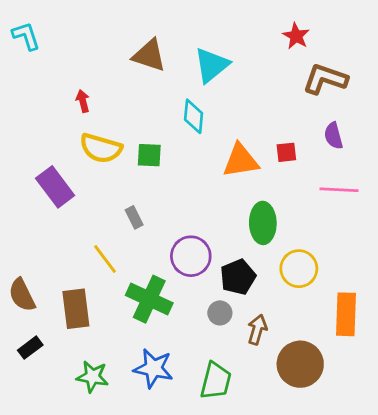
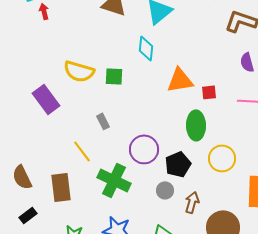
red arrow: (83, 101) -> (44, 11), moved
red square: (286, 152) -> (209, 92), moved

